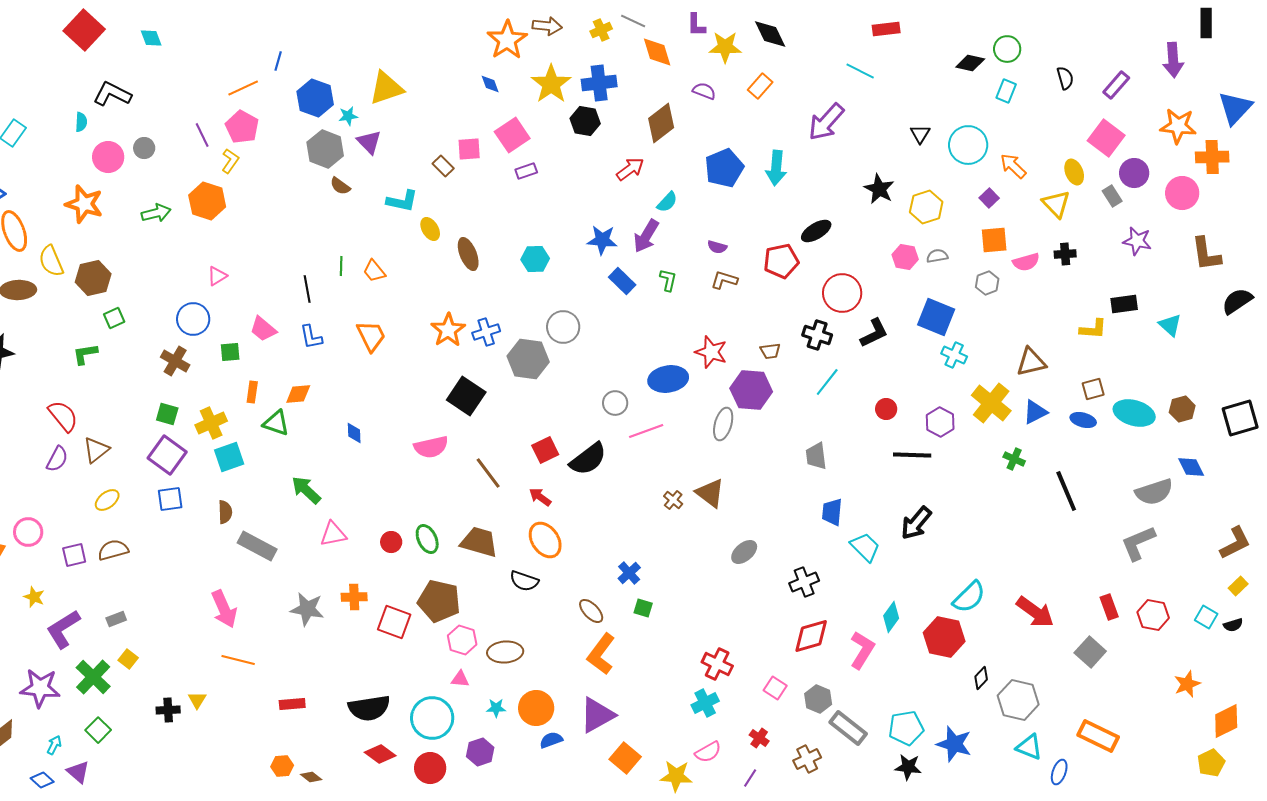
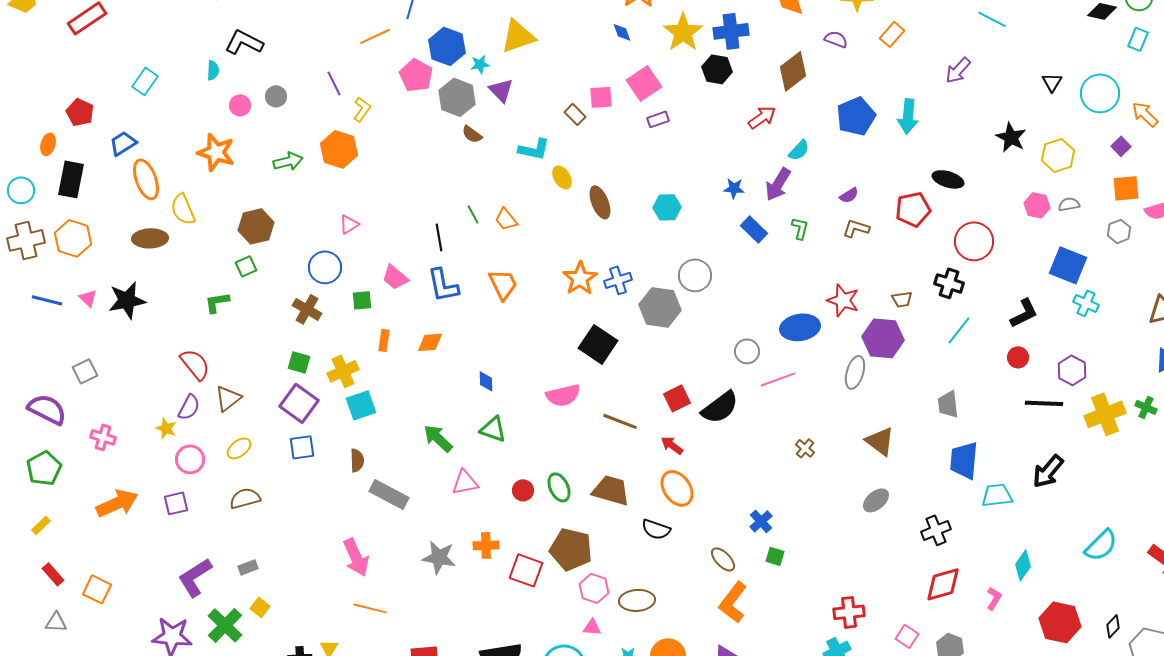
purple arrow: (826, 122) -> (958, 70), size x0.7
pink pentagon: (242, 127) -> (416, 75), moved
pink circle: (108, 157) -> (240, 105), size x0.7
black ellipse: (816, 231) -> (948, 179), turned 48
blue star: (602, 240) -> (734, 188), size x0.7
purple semicircle: (717, 247) -> (849, 195), turned -48
green line: (341, 266) -> (473, 214), turned -30
brown hexagon: (93, 278) -> (256, 226), moved
black L-shape: (874, 333) -> (1024, 313), moved
blue L-shape: (311, 337) -> (443, 285), size x1.4
yellow cross: (991, 403) -> (1105, 414), moved, turned 30
green triangle: (276, 423) -> (493, 429), moved
brown line: (488, 473) -> (620, 421), turned -32
brown triangle: (710, 493) -> (880, 441), moved
blue trapezoid: (832, 512) -> (964, 460), size x1.4
pink circle: (28, 532) -> (190, 459), moved
cyan trapezoid: (865, 547) -> (997, 495), turned -52
purple square: (74, 555) -> (176, 503), moved
yellow star: (34, 597) -> (166, 428), moved
red hexagon: (944, 637) -> (1060, 622), moved
pink L-shape: (862, 650) -> (994, 598), size x0.6
red cross: (717, 664) -> (849, 612), turned -32

